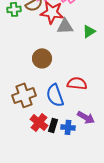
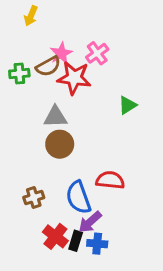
gray triangle: (65, 26) -> (55, 117), moved
brown cross: (24, 95) -> (34, 198), size x0.6
purple arrow: (86, 117) -> (90, 222), moved, turned 108

